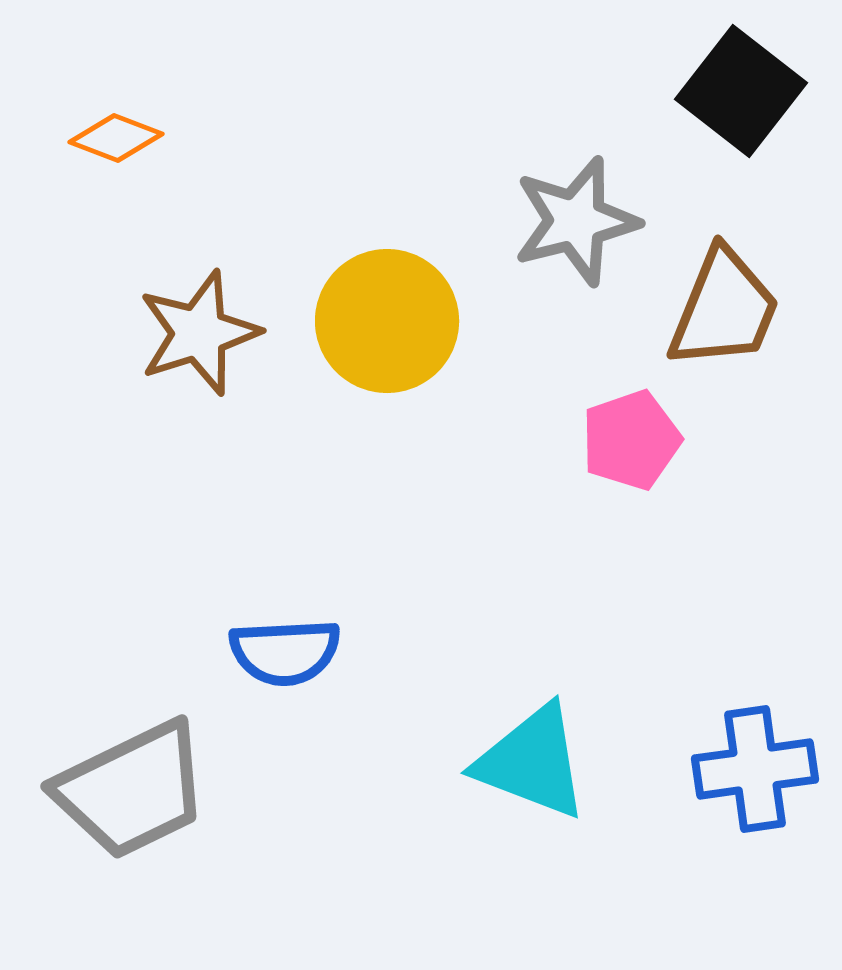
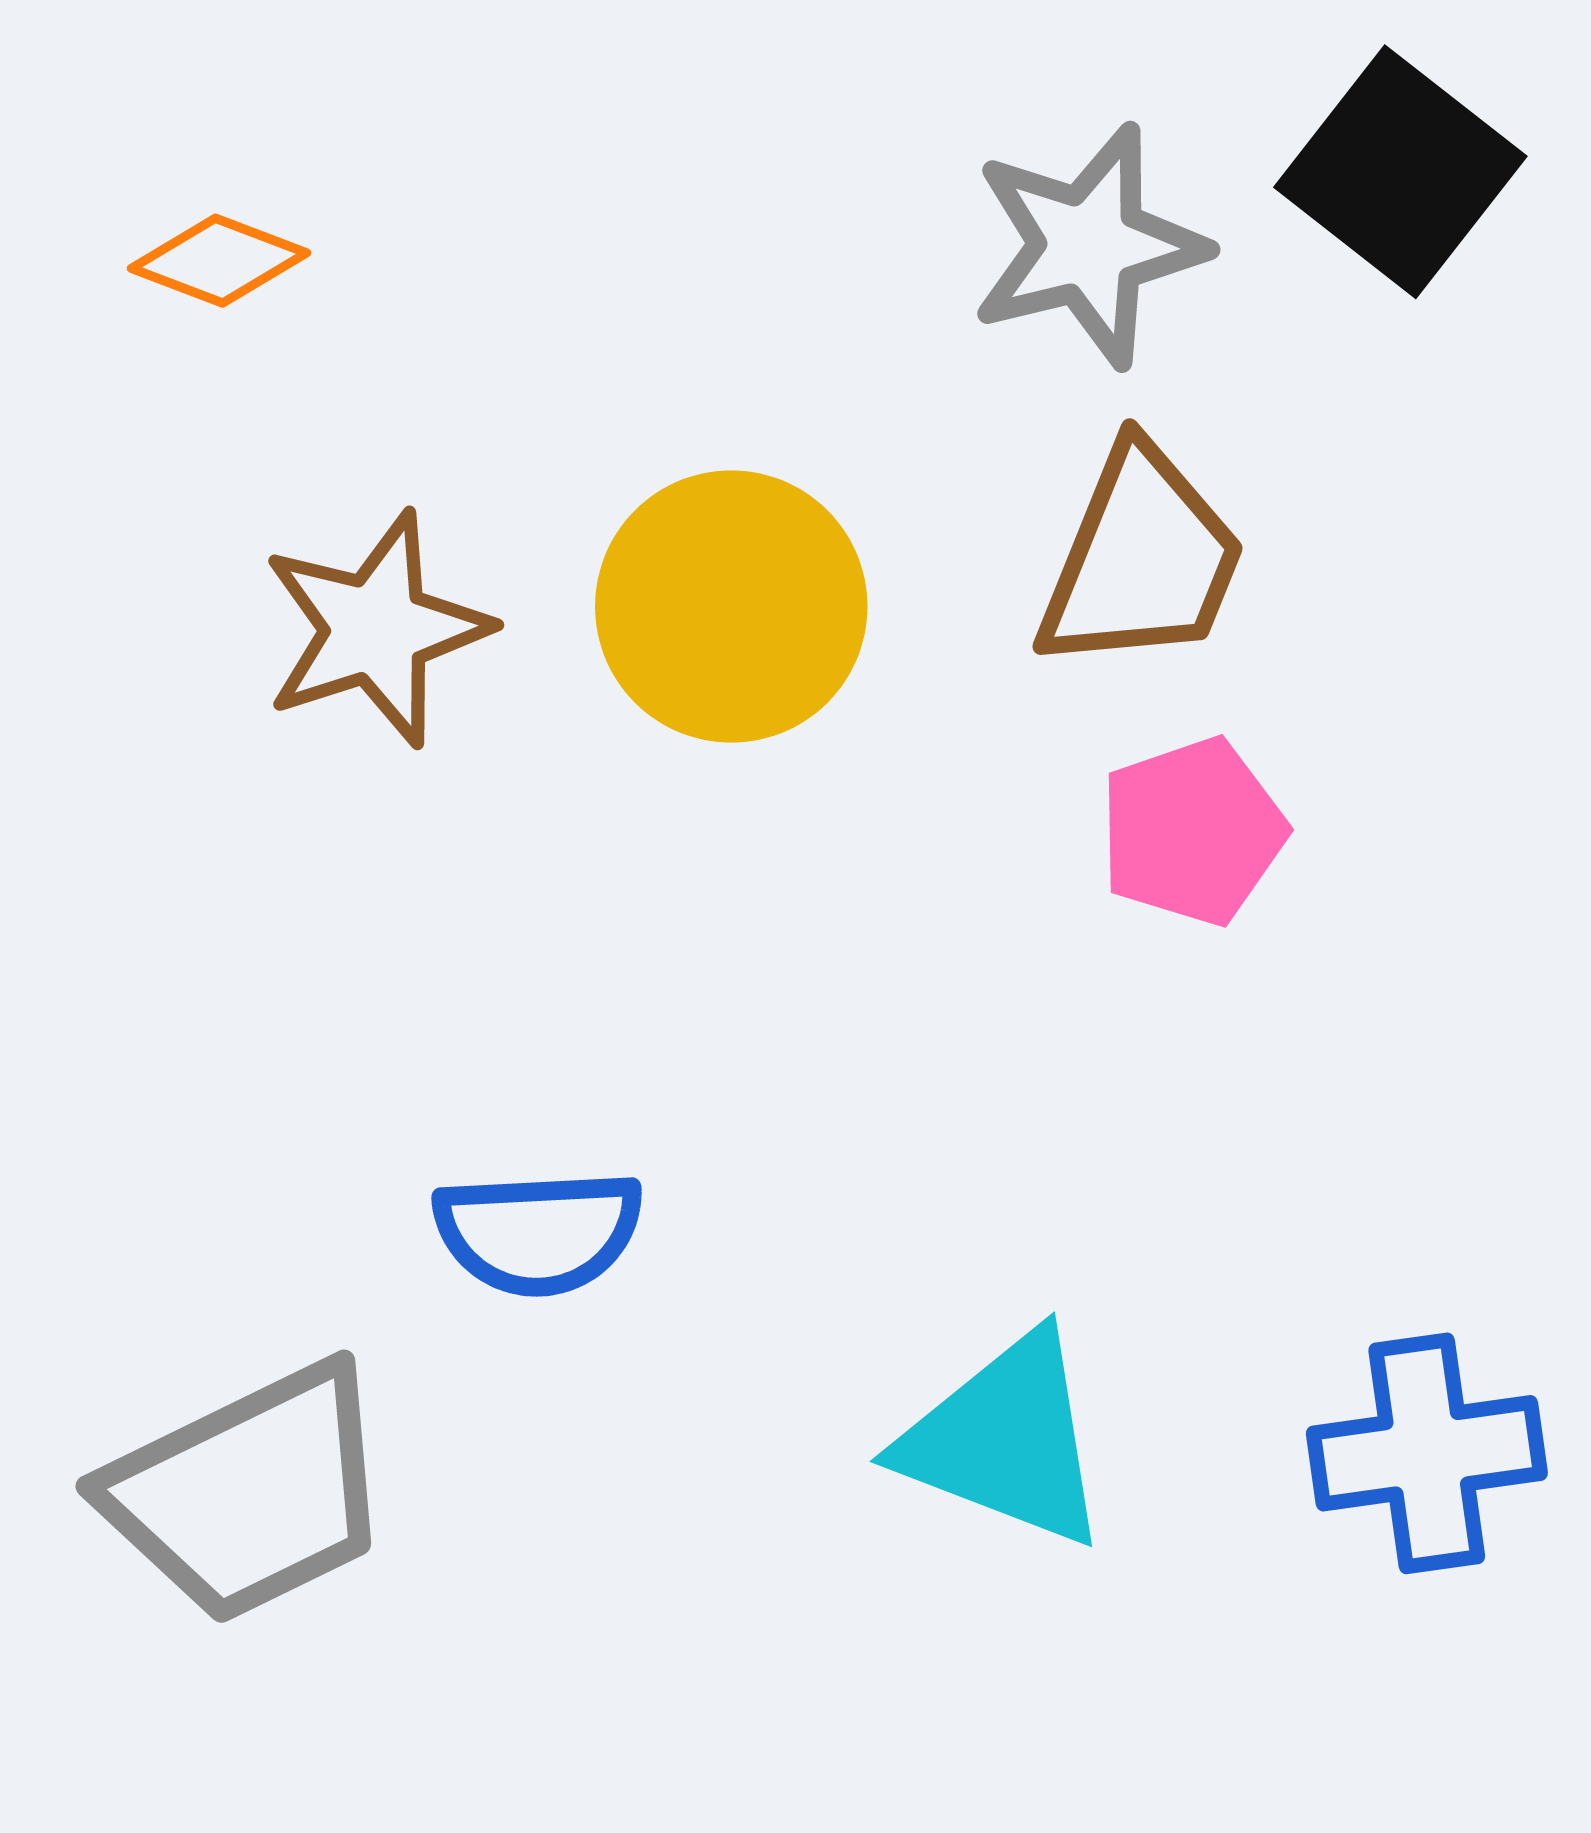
gray star: (576, 221) -> (1088, 246), moved
brown trapezoid: (724, 309) -> (1141, 559), moved

